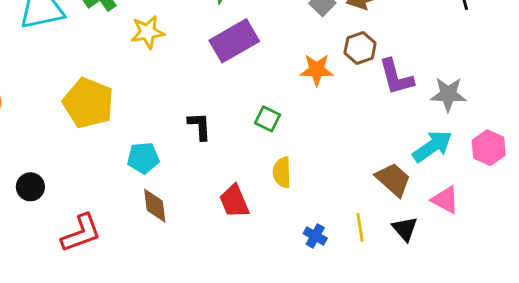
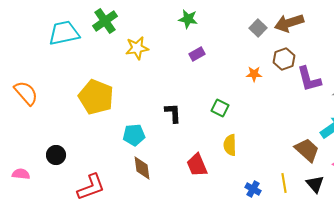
purple rectangle: (234, 41) -> (197, 54), size x0.5
orange star: (317, 70) -> (254, 74), size x0.7

